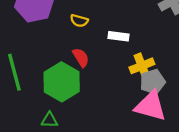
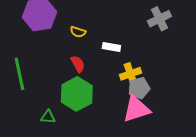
green hexagon: (62, 82) -> (77, 94), moved
pink triangle: (151, 106) -> (136, 109), turned -36

